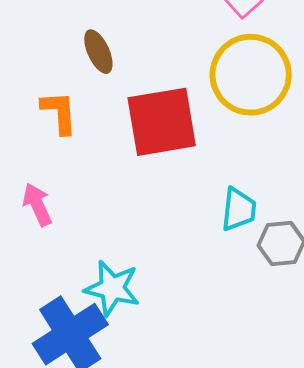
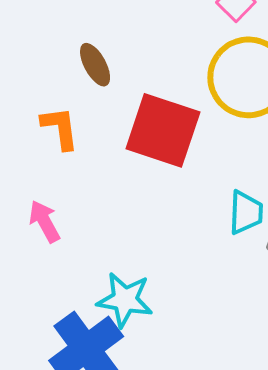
red square: (162, 122) -> (163, 130), turned 32

